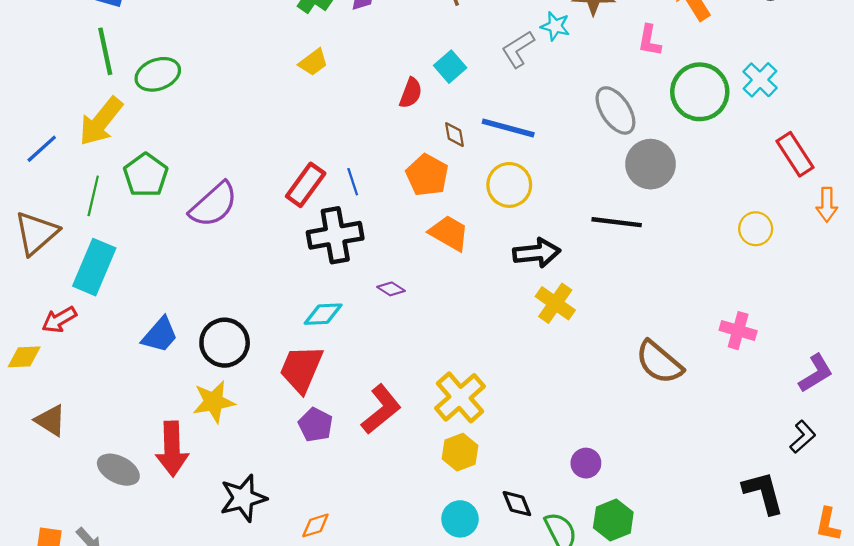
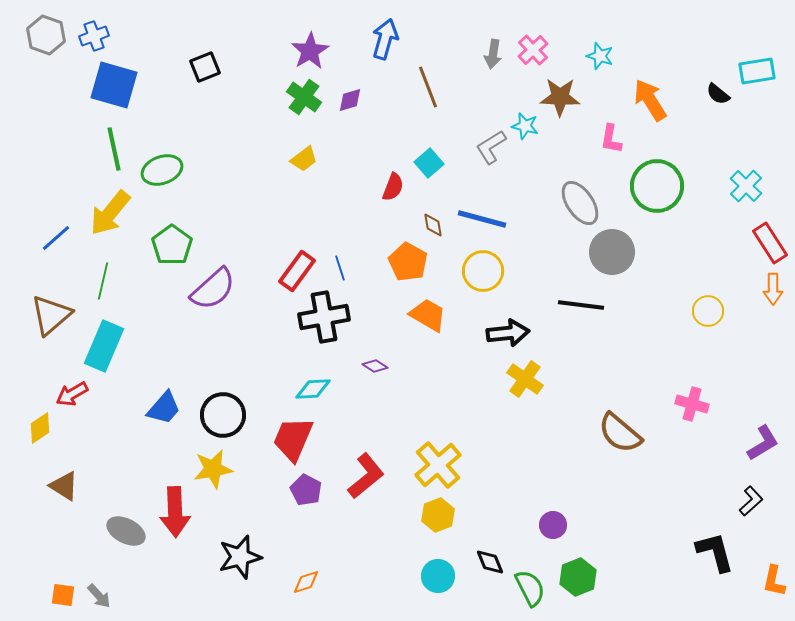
cyan cross: (760, 80) -> (746, 186), moved
red rectangle: (795, 154) -> (770, 243), moved
green pentagon: (146, 175) -> (172, 245), moved
yellow diamond: (24, 357) -> (40, 428), turned -32

